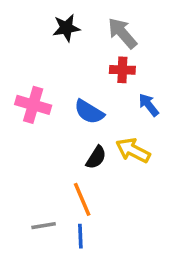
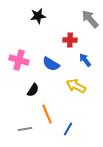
gray arrow: (122, 33) -> (90, 19), moved
black semicircle: (96, 157) -> (33, 90), moved
blue line: (80, 236) -> (68, 129), moved, turned 32

